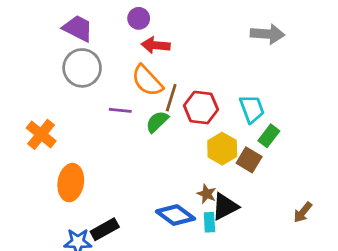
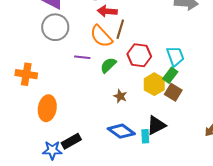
brown line: (171, 98) -> (120, 29), moved
orange cross: (41, 134) -> (26, 74), turned -30
green rectangle: (269, 136) -> (170, 75), moved
brown star: (207, 194) -> (120, 96), moved

